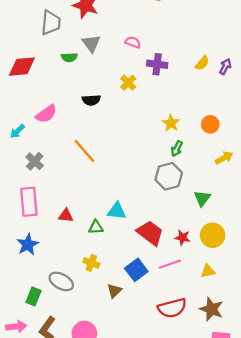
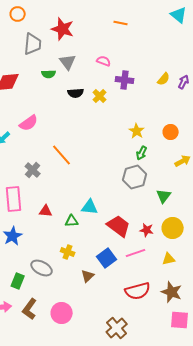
black semicircle: (91, 100) -> (76, 93), moved
gray cross: (35, 161) -> (33, 170), moved

